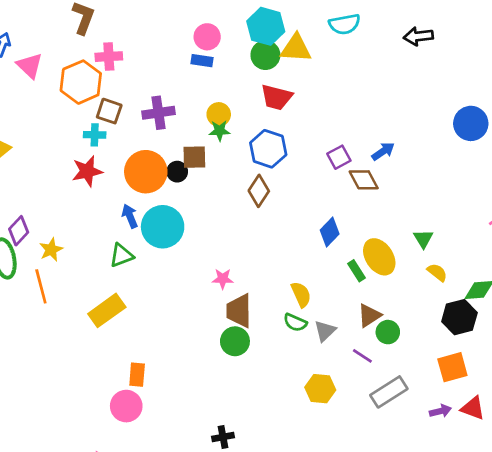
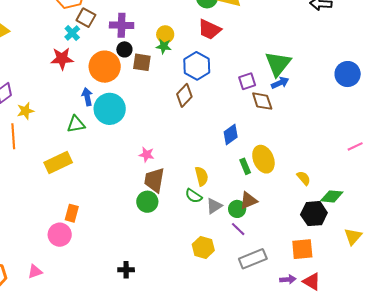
cyan cross: (95, 135) -> (72, 33), turned 35
black circle: (177, 172) -> (124, 49), moved
green triangle: (423, 239) -> (278, 64), moved, size x1.8
green circle: (388, 332) -> (237, 209), moved

